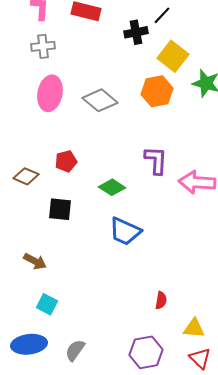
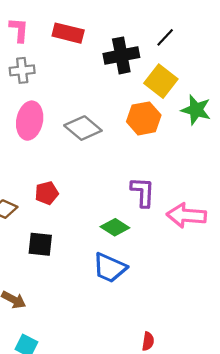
black line: (162, 15) -> (165, 37), moved
black cross: (136, 32) -> (121, 55), size x1.4
green diamond: (112, 187) -> (115, 227), moved

